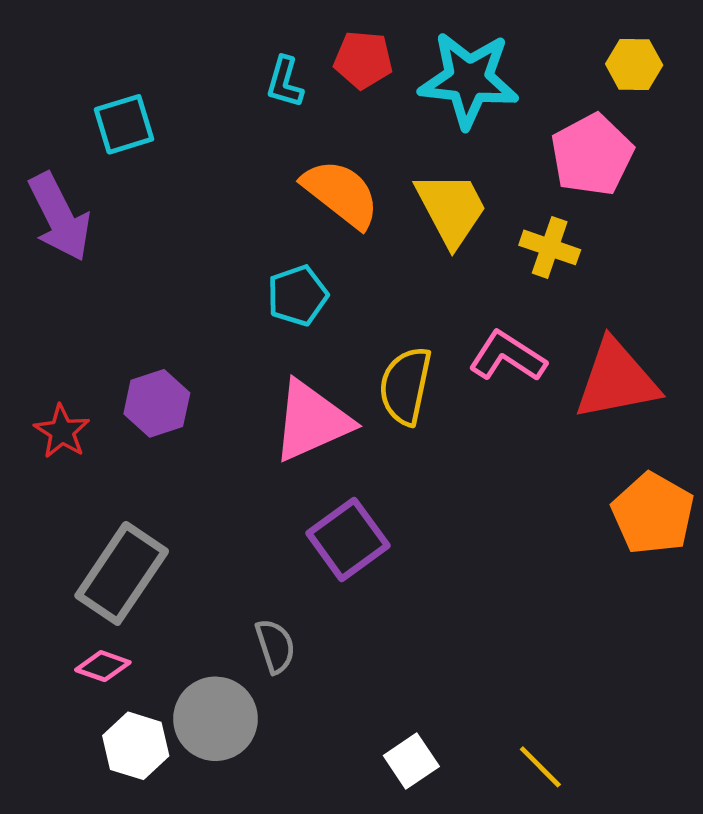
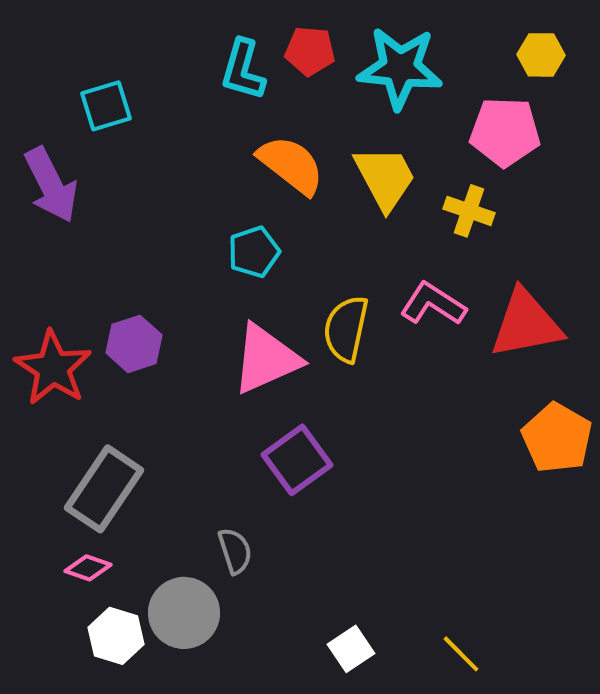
cyan L-shape: (285, 82) -> (243, 70), size x1.4
pink pentagon: (592, 155) -> (505, 132), turned 30
red star: (62, 432) -> (53, 368), size x1.6

